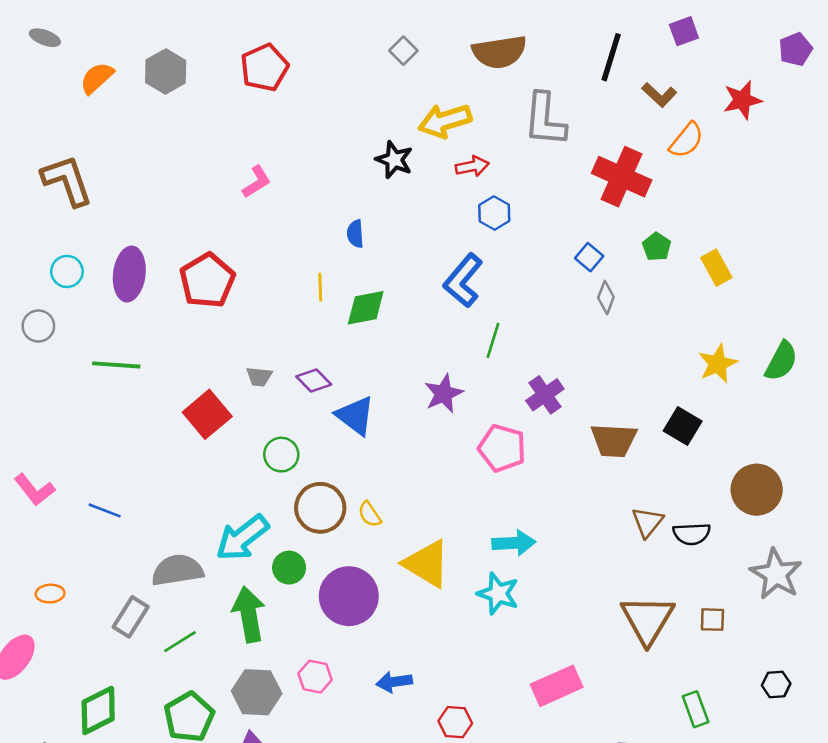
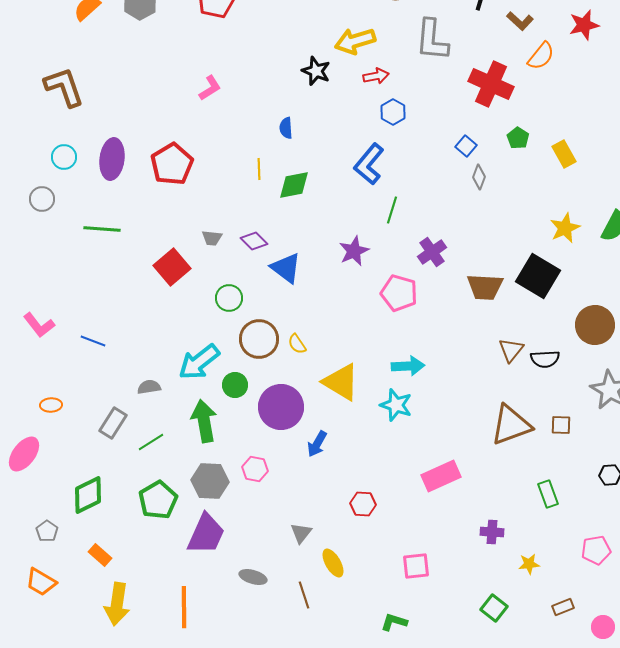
black square: (683, 426) -> (538, 276), size x1.5
gray semicircle: (177, 570) -> (149, 387), size x0.6
brown triangle: (648, 620) -> (511, 425), turned 39
blue arrow: (394, 682) -> (317, 444), moved, turned -52

